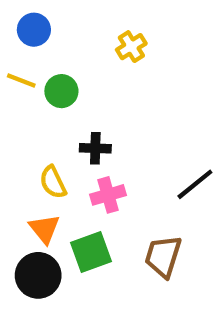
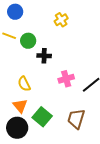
black cross: (95, 148) -> (44, 56), moved
pink cross: (108, 195) -> (66, 79), moved
green square: (91, 252) -> (42, 117), turned -30

